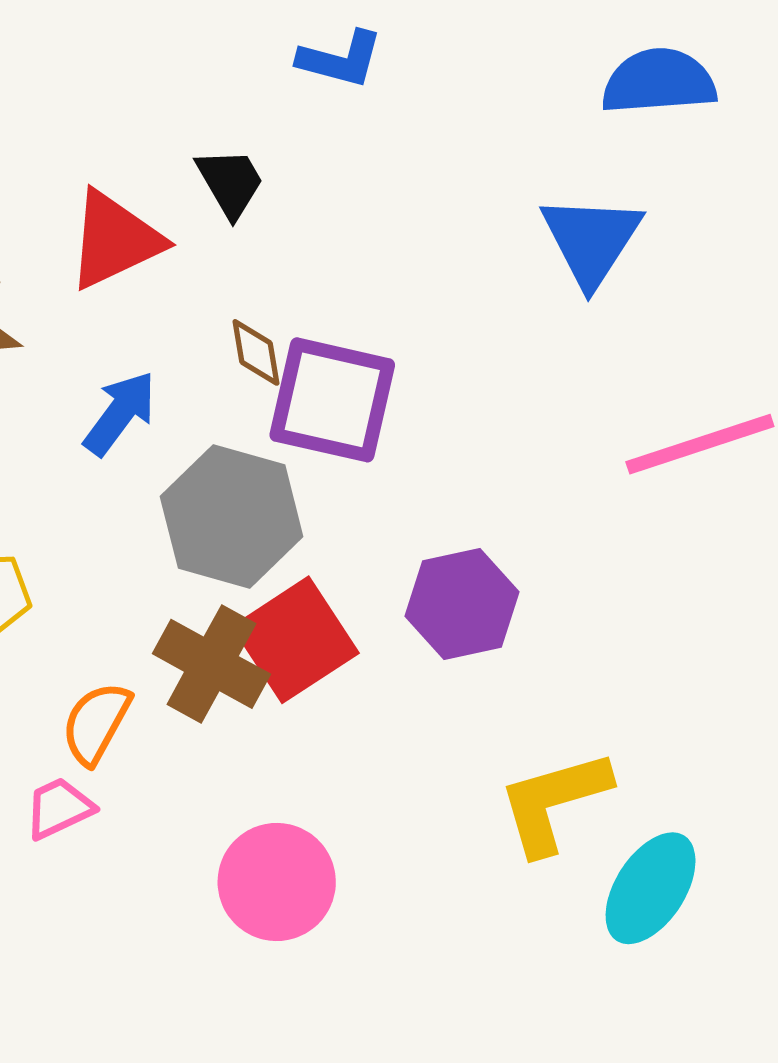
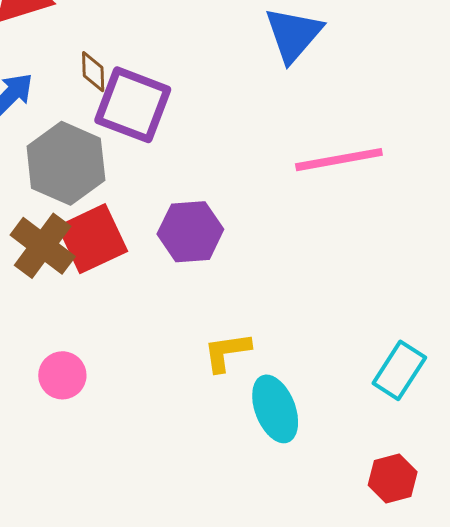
yellow L-shape: (554, 802) -> (227, 352), size x0.7
pink circle: (277, 882) -> (62, 375), size x0.7
cyan ellipse: (651, 888) -> (275, 409), turned -62

